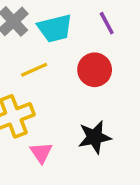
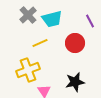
purple line: (107, 23) -> (90, 21), moved

